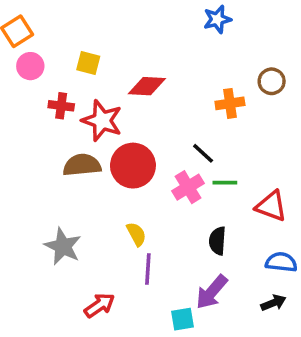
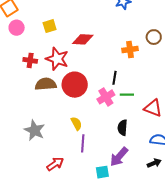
yellow square: (88, 63) -> (50, 26), turned -32
red cross: (61, 106) -> (30, 60), moved
black line: (203, 153) -> (115, 78), turned 56

